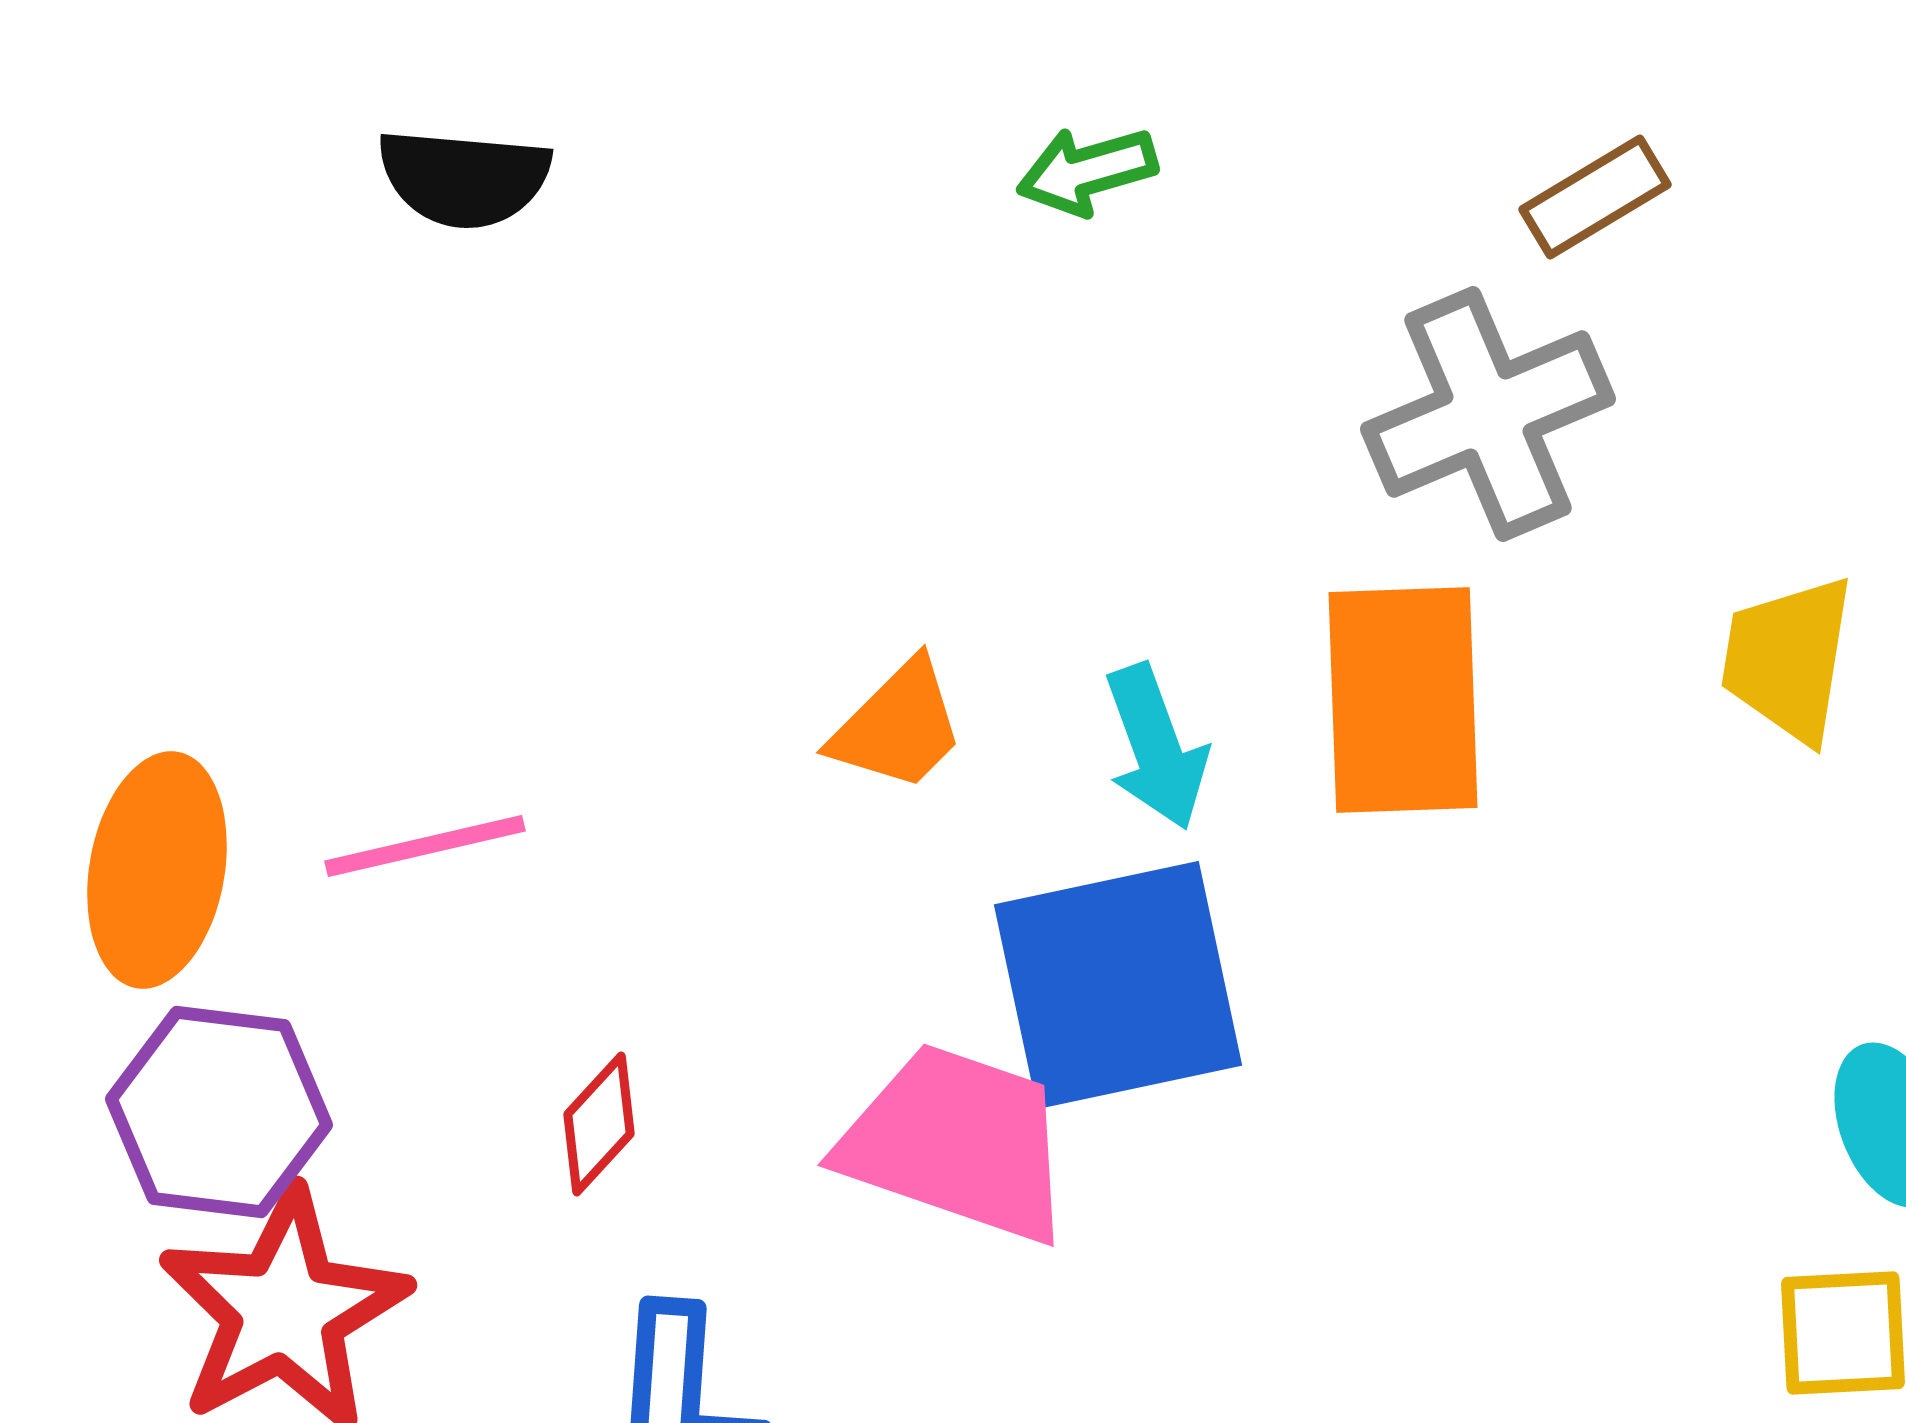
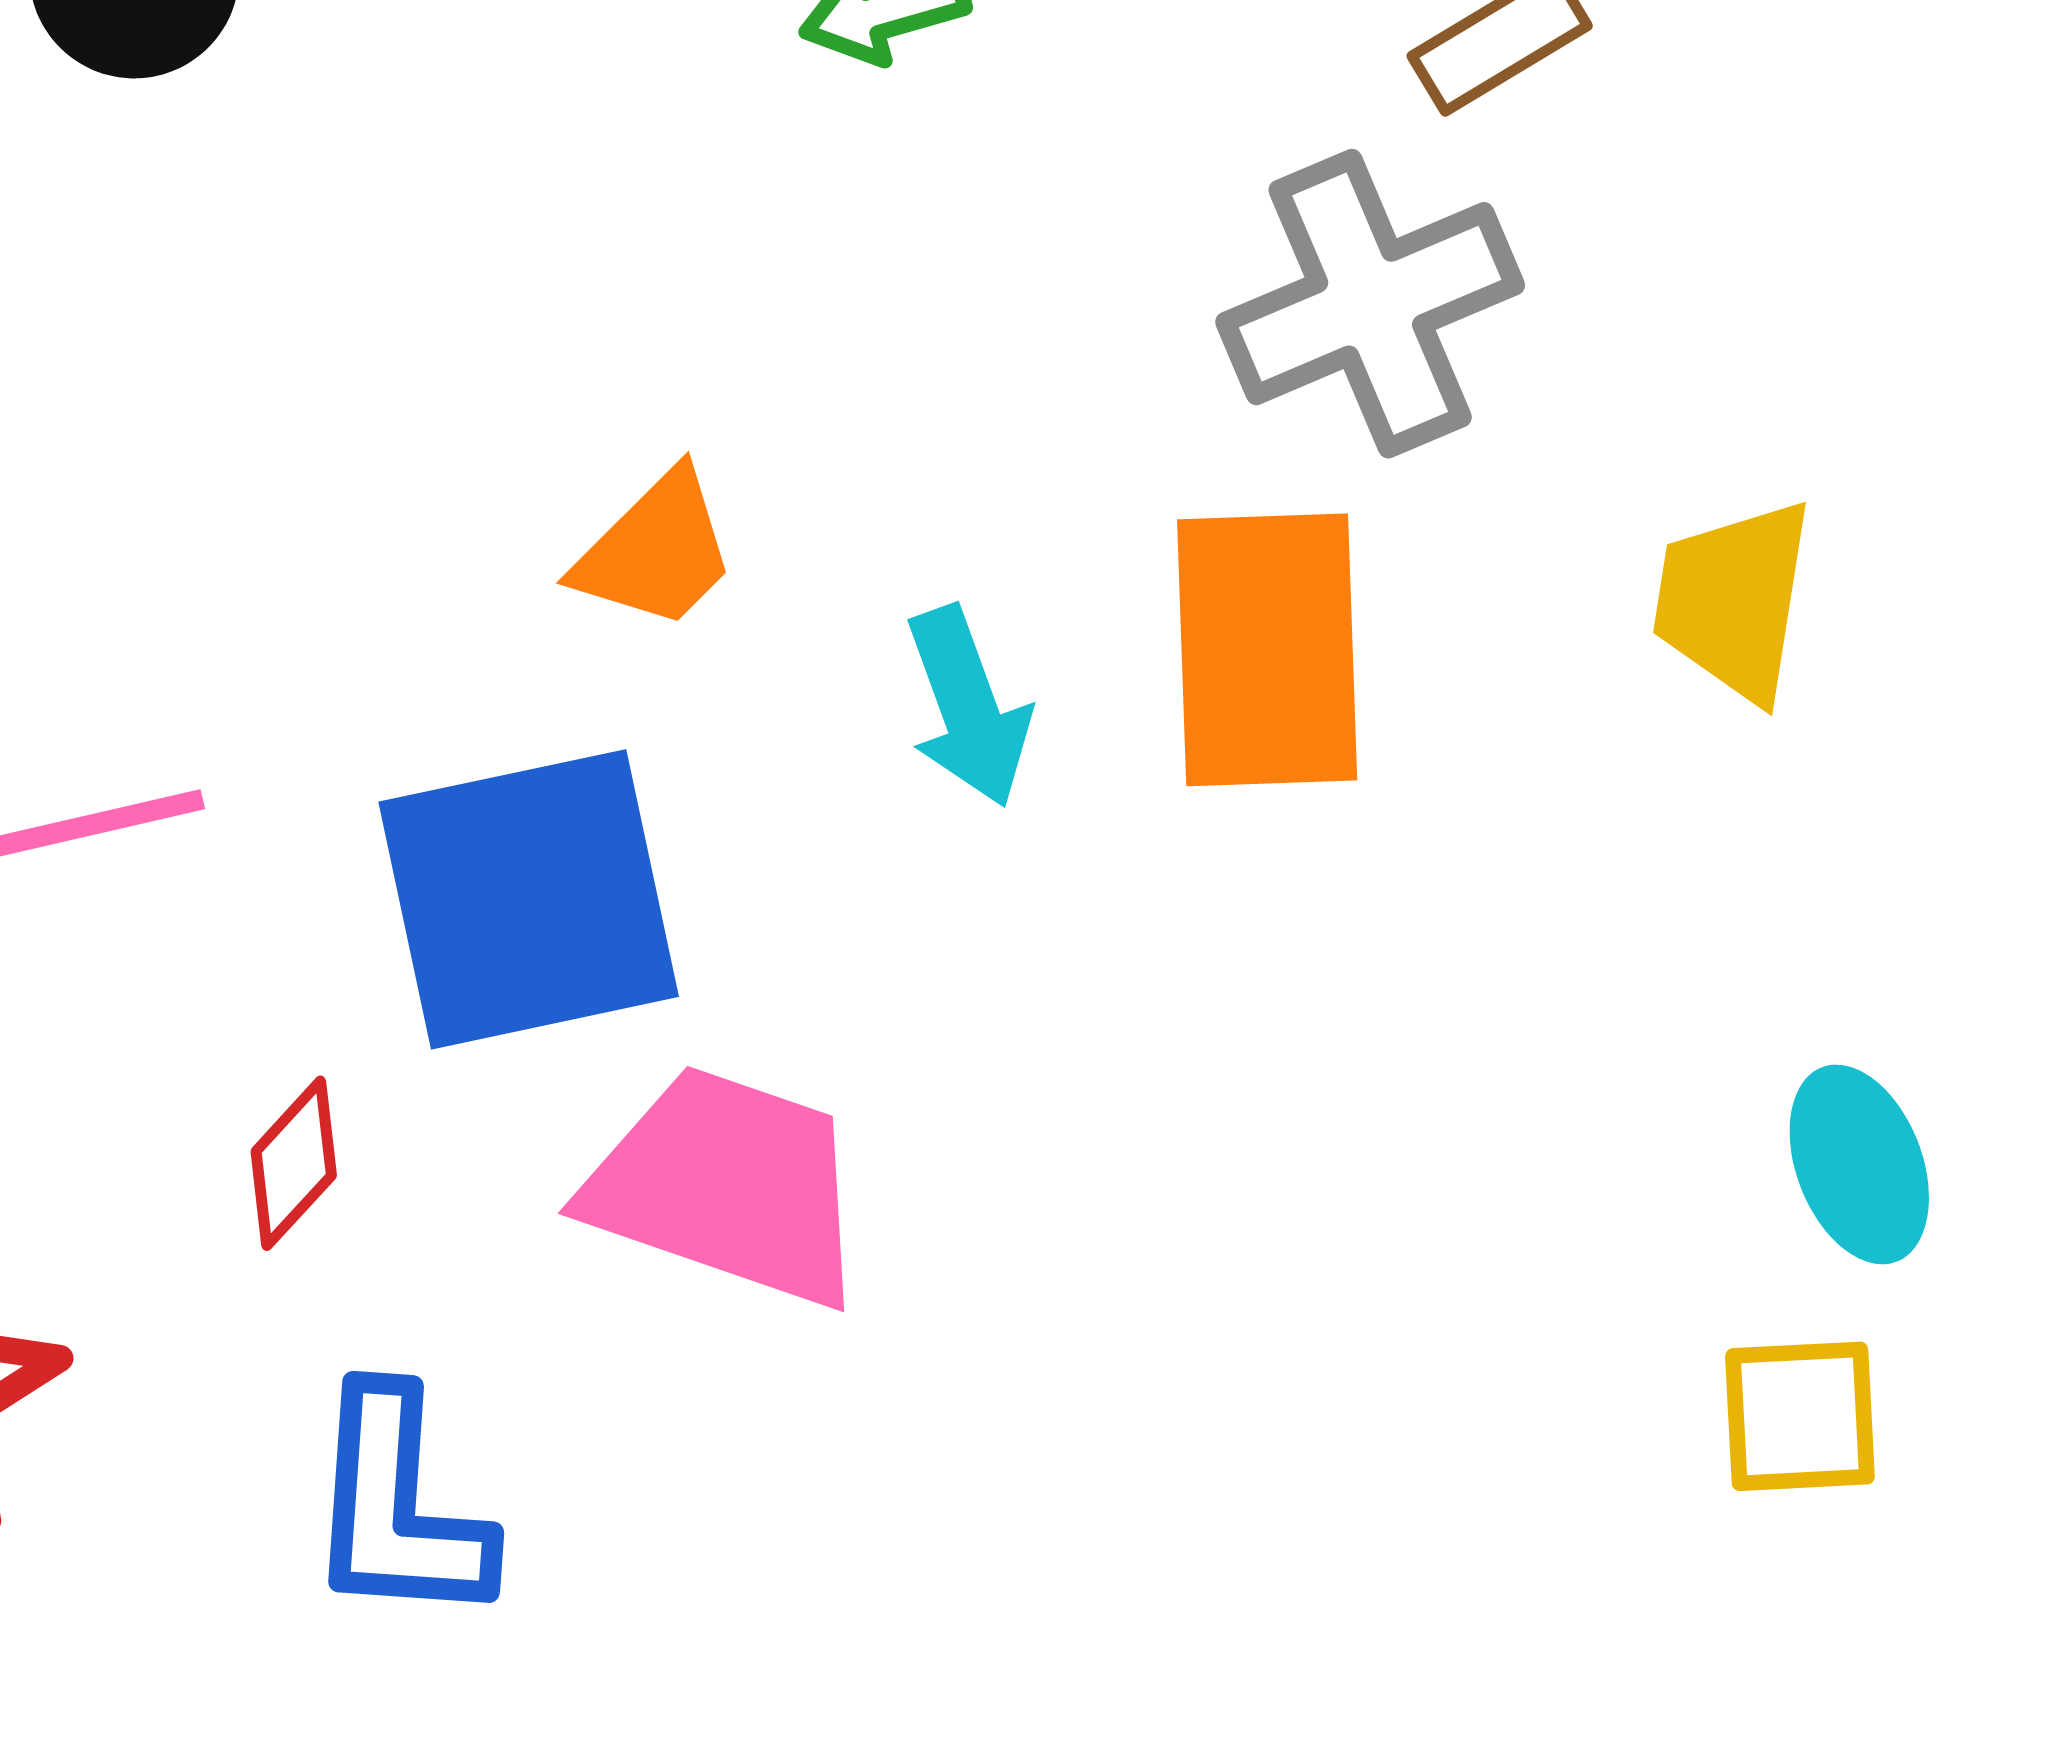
orange trapezoid: (898, 726) -> (656, 551), moved
blue square: (1118, 985) -> (529, 899), moved

